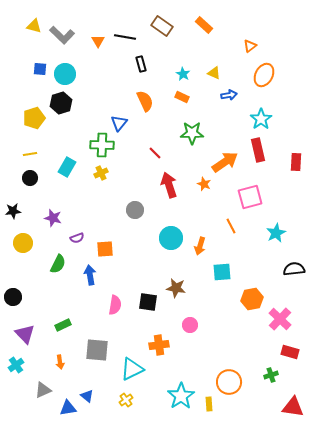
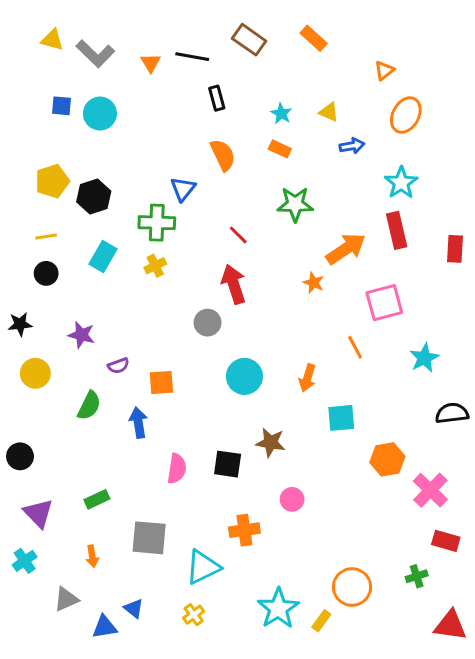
black hexagon: (61, 103) -> (94, 197), moved
red arrow: (169, 185) -> (234, 284), moved
cyan circle: (171, 238) -> (244, 376), moved
yellow rectangle: (209, 404) -> (321, 621), turned 40

